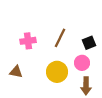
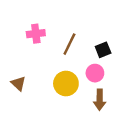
pink cross: (28, 41) -> (36, 34), moved
brown triangle: (16, 72) -> (18, 83), turned 32

